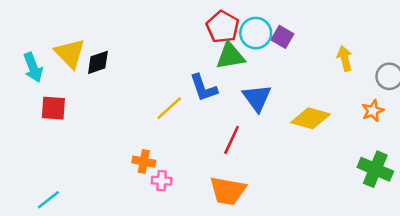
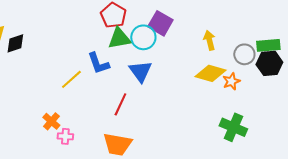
cyan circle: (256, 33) -> (143, 37), moved
purple square: (282, 37) -> (160, 23), size x1.4
yellow diamond: (310, 118) -> (210, 73), moved
orange cross: (144, 162) -> (51, 121), turned 30

